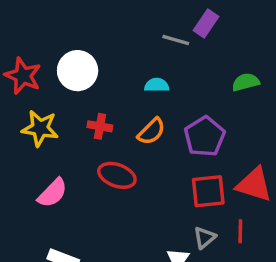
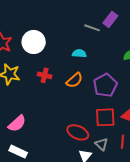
red ellipse: (117, 175) -> (78, 132), moved
pink semicircle: (52, 193) -> (17, 124), moved
gray triangle: (205, 238) -> (101, 144), turned -40

